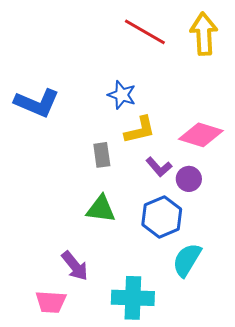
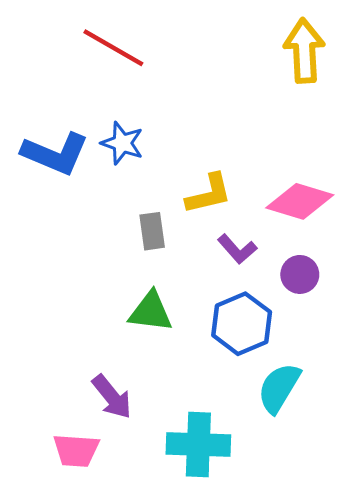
red line: (145, 32) -> (113, 48), moved
blue star: (122, 95) -> (122, 143), moved
purple circle: (189, 179) -> (300, 274), moved

